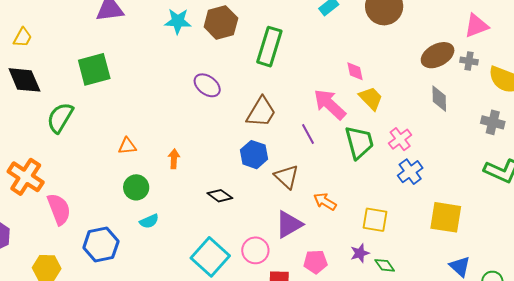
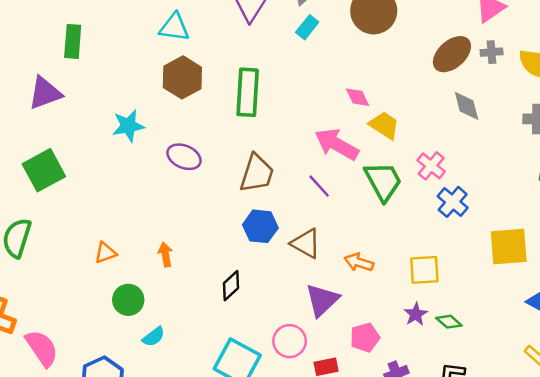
cyan star: (178, 21) -> (128, 126), moved
black diamond: (220, 196) -> (231, 286), turned -65

